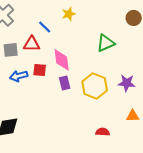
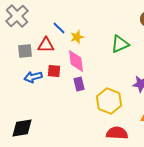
yellow star: (69, 14) -> (77, 37), moved
yellow hexagon: (95, 86) -> (109, 101), moved
red semicircle: (103, 132) -> (117, 133), size x1.5

